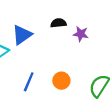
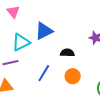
black semicircle: (58, 23) -> (67, 53), moved

